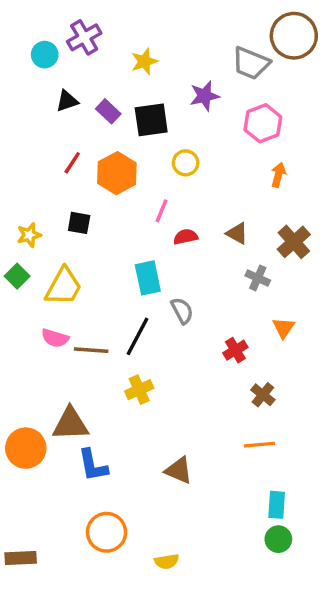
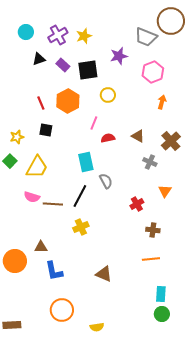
purple cross: (84, 37) -> (58, 35), moved
red line: (72, 163) -> (41, 103), moved, turned -56
brown cross: (263, 395) -> (153, 230), turned -32
brown triangle: (70, 424) -> (41, 247), size x0.6

